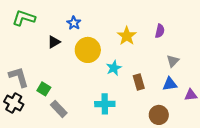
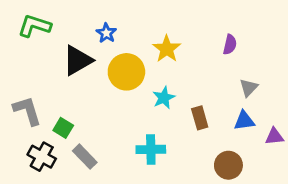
yellow star: (127, 36) -> (167, 49), moved
black triangle: (54, 42) -> (78, 60), size x1.6
black cross: (14, 103) -> (42, 157), moved

